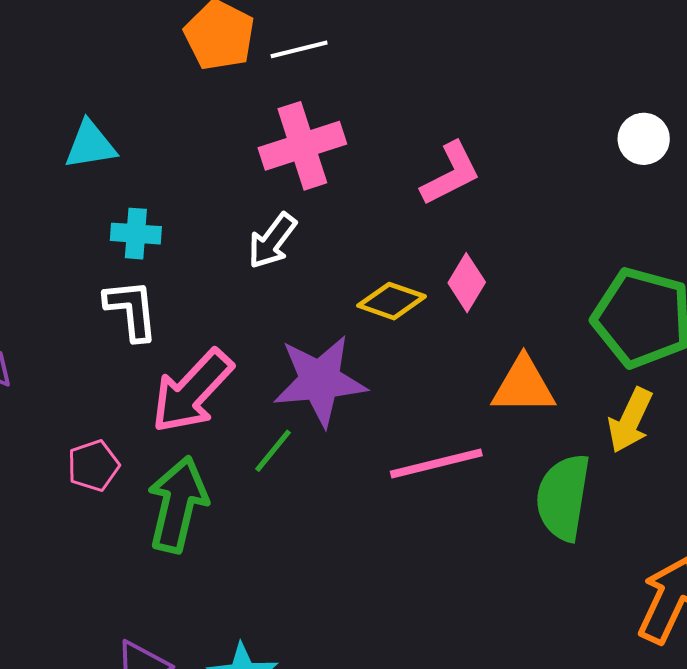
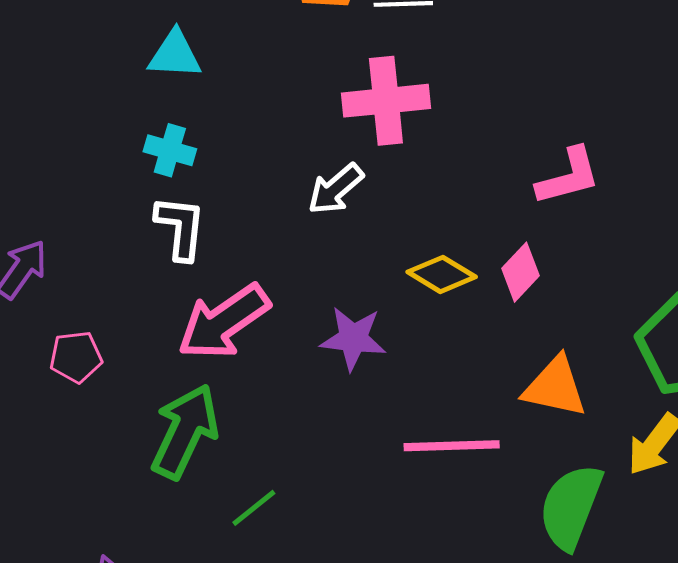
pink L-shape: (451, 174) -> (568, 176), moved
cyan cross: (136, 234) -> (170, 150), moved
purple star: (320, 381) -> (353, 338), size x0.7
green line: (273, 451) -> (254, 508), moved
pink pentagon: (93, 466) -> (76, 357), moved

